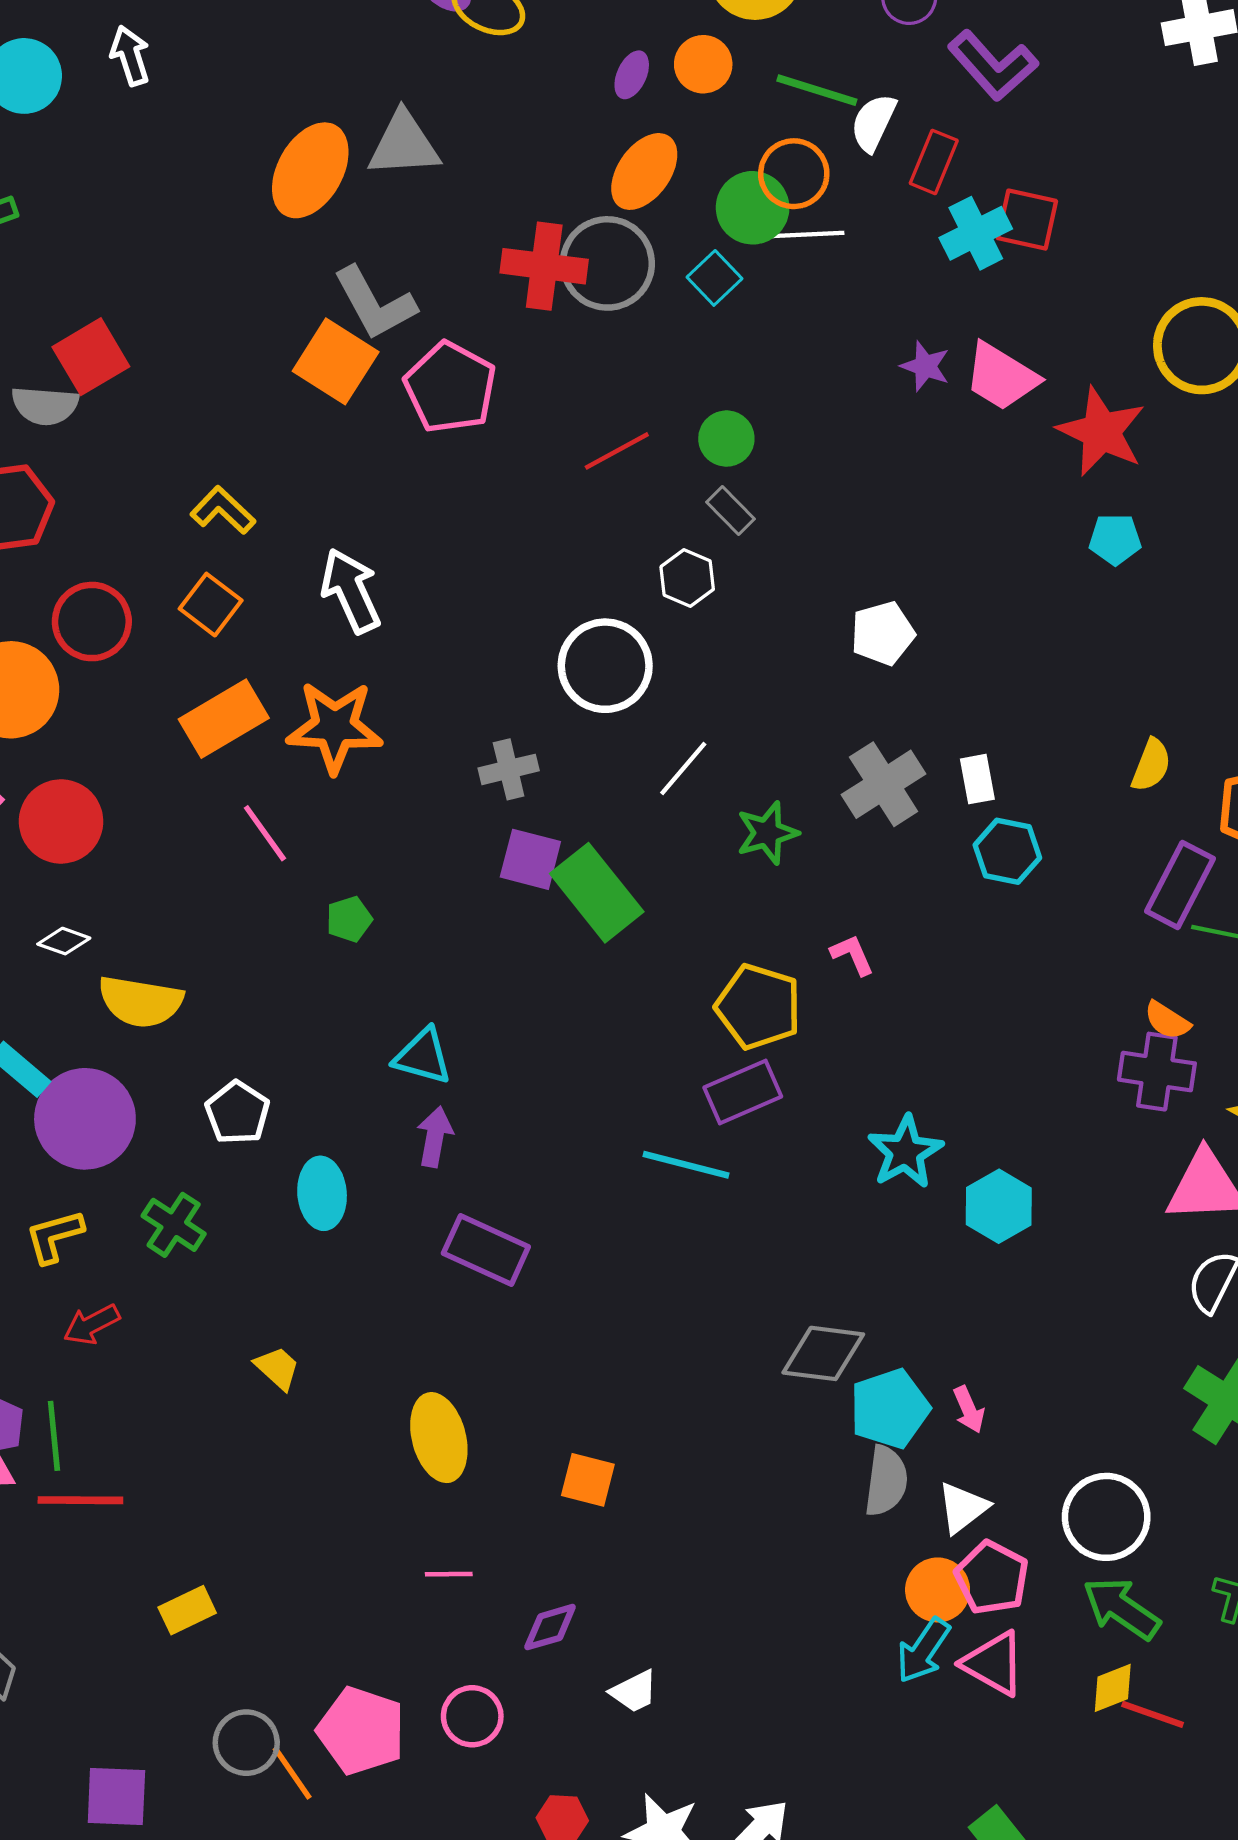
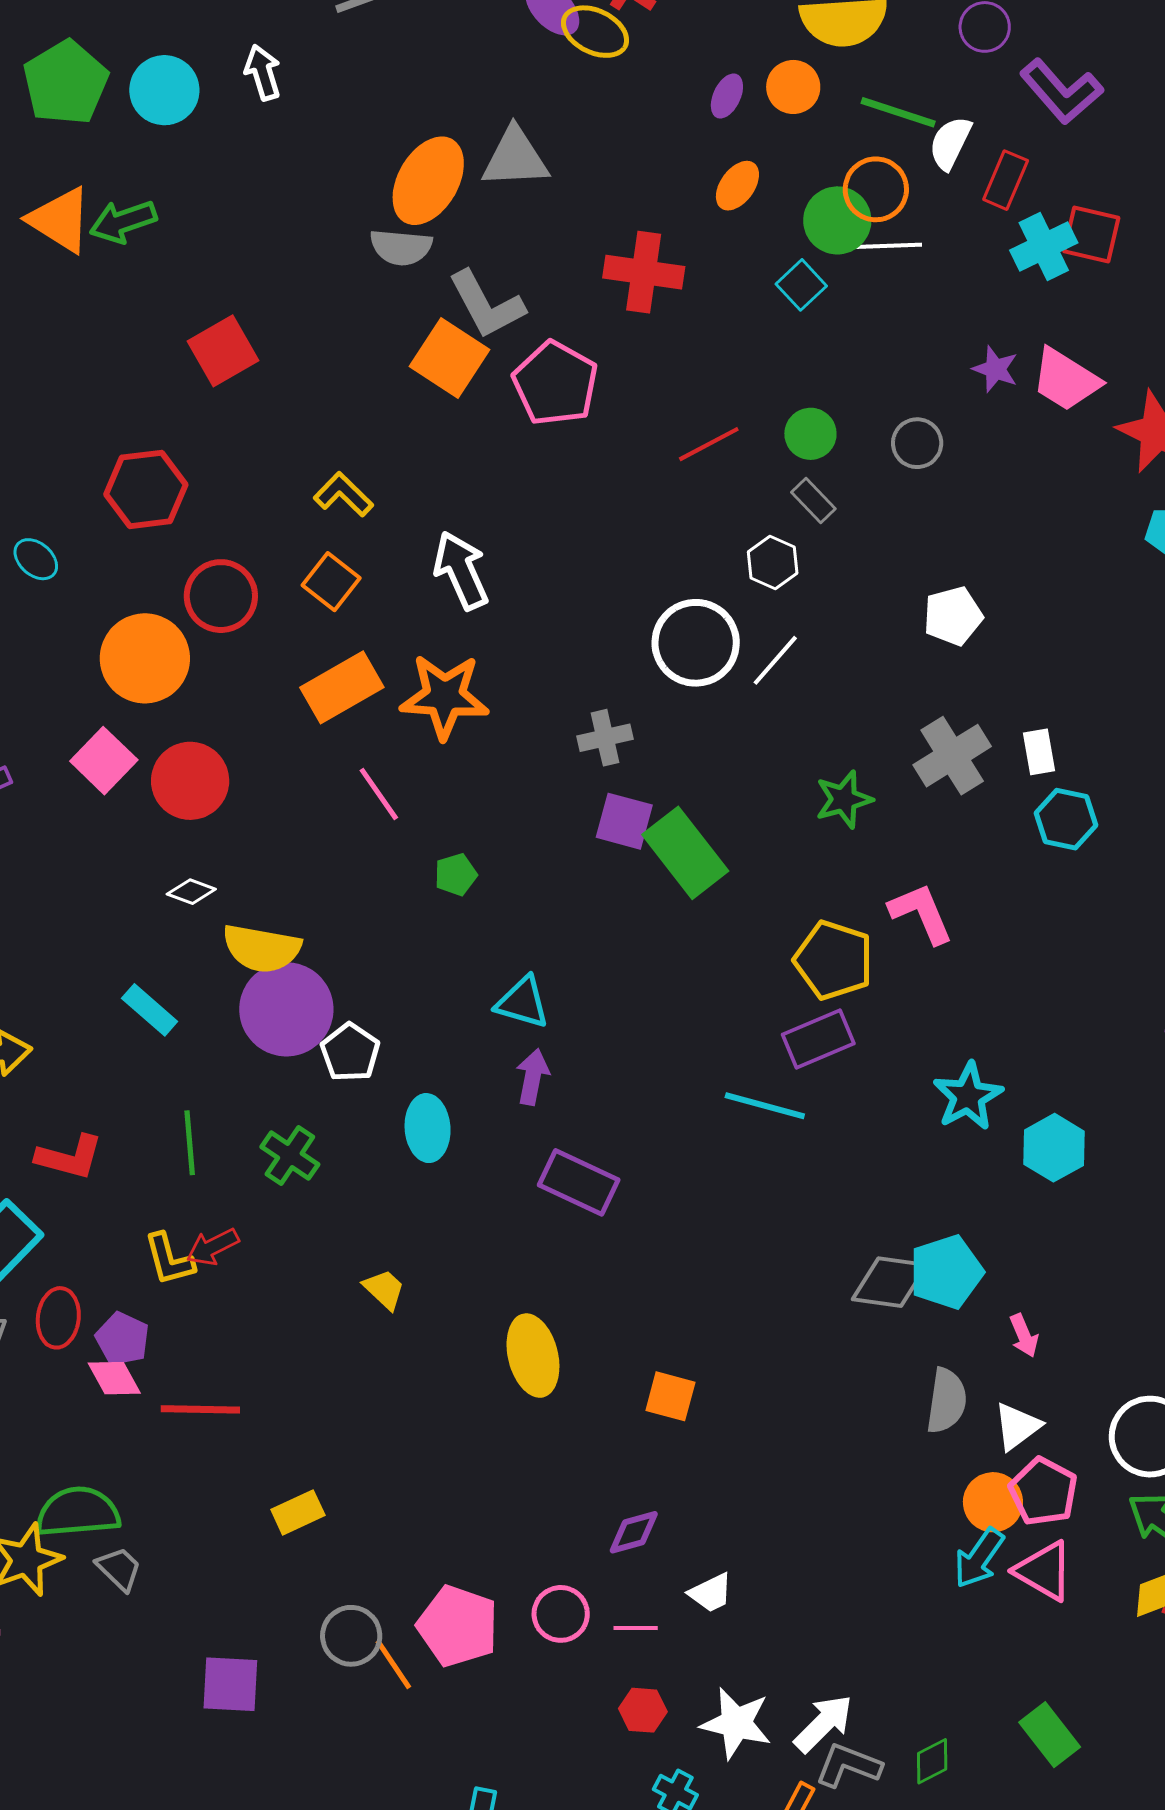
orange ellipse: (644, 171) -> (737, 186), size x0.7
gray circle: (607, 263) -> (917, 443), moved, size x0.6
gray semicircle: (45, 406) -> (401, 247), moved
white line: (683, 769) -> (775, 660), moved
pink L-shape: (852, 955) -> (921, 913), size x1.6
purple circle: (85, 1119) -> (286, 1009), moved
yellow L-shape: (54, 1236) -> (169, 1259), moved, turned -90
cyan pentagon: (890, 1409) -> (946, 1272), moved
green line: (54, 1436) -> (190, 1143), moved
pink line: (449, 1574) -> (636, 1628), moved

